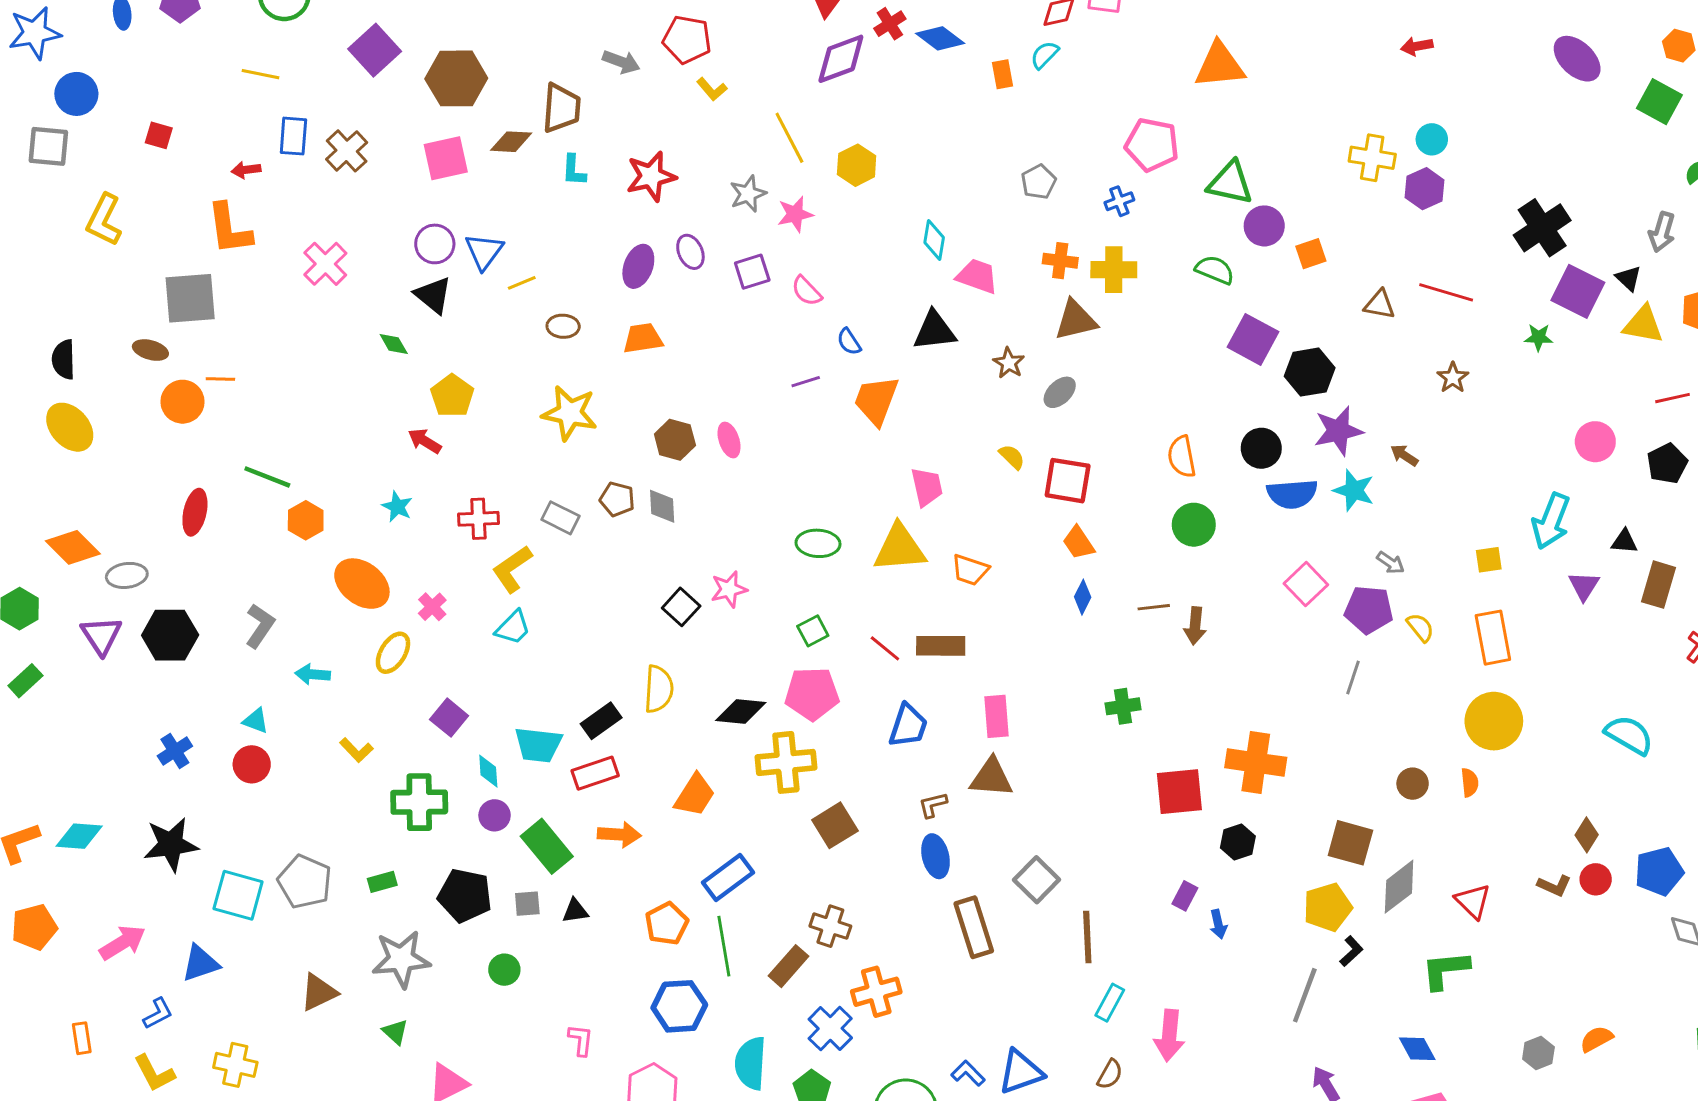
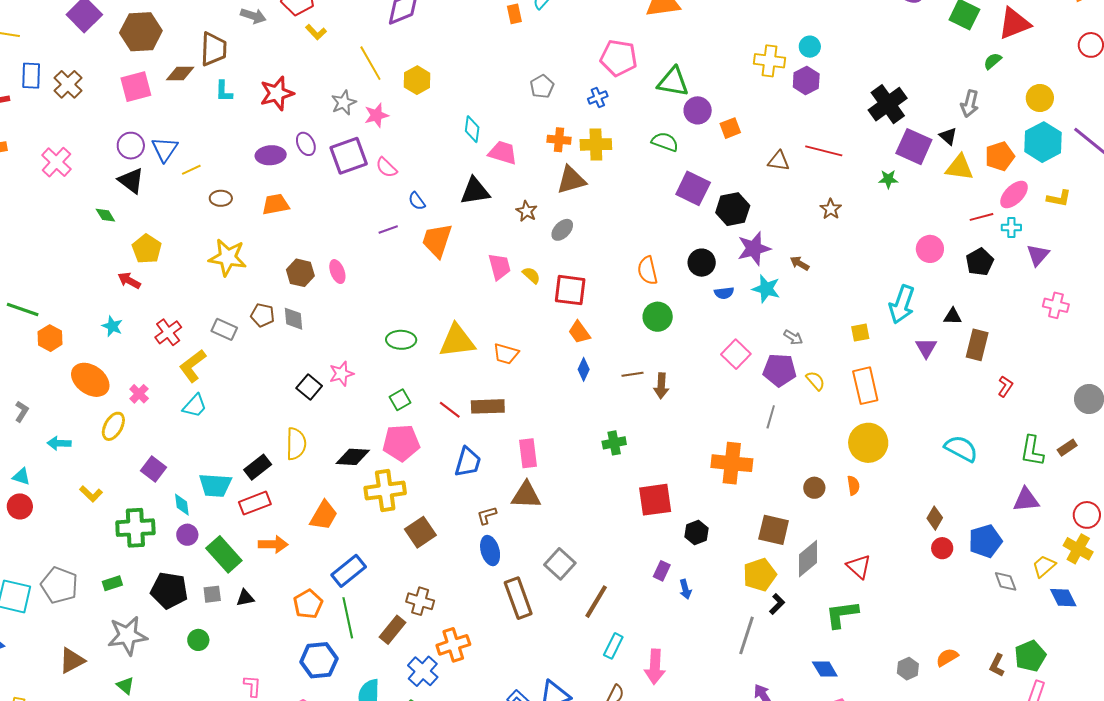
purple ellipse: (638, 266) -> (271, 155), turned 68
purple square: (752, 272) -> (349, 156), size x1.5
pink trapezoid: (927, 487) -> (500, 267), moved
blue semicircle: (1292, 494) -> (724, 293), size x0.6
red cross: (478, 519) -> (168, 332), turned -32
gray L-shape: (260, 626) -> (22, 412), size x0.7
orange cross: (1256, 763) -> (732, 463), moved
brown L-shape: (1554, 886) -> (997, 665), moved, turned 95
brown line: (1087, 937) -> (596, 602), turned 36

